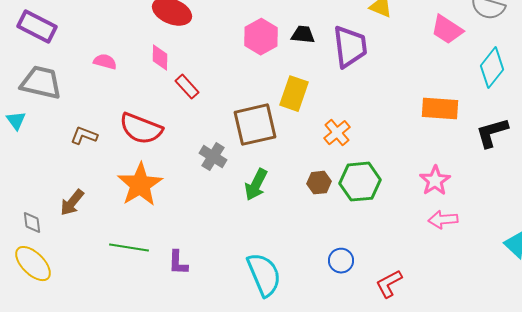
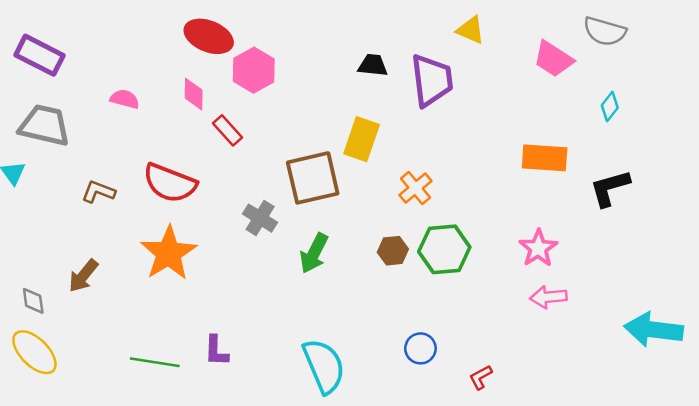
pink hexagon: (261, 37) -> (254, 70), moved
cyan diamond: (492, 68) -> (610, 107), size x0.6
green line: (129, 248) -> (155, 362), moved
red L-shape: (389, 284) -> (481, 377), size x0.7

